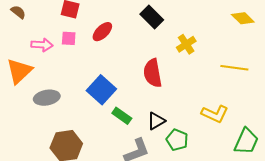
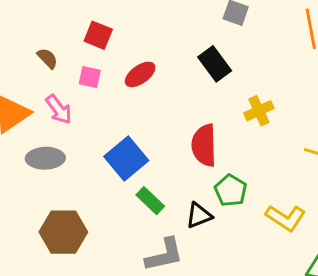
brown semicircle: (18, 12) -> (47, 58), moved
pink arrow: (42, 45) -> (59, 109), moved, turned 40
green pentagon: (177, 140) -> (231, 190), moved

